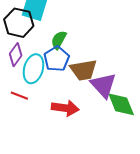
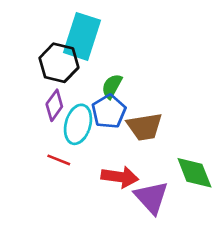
purple triangle: (103, 85) -> (151, 197), moved

